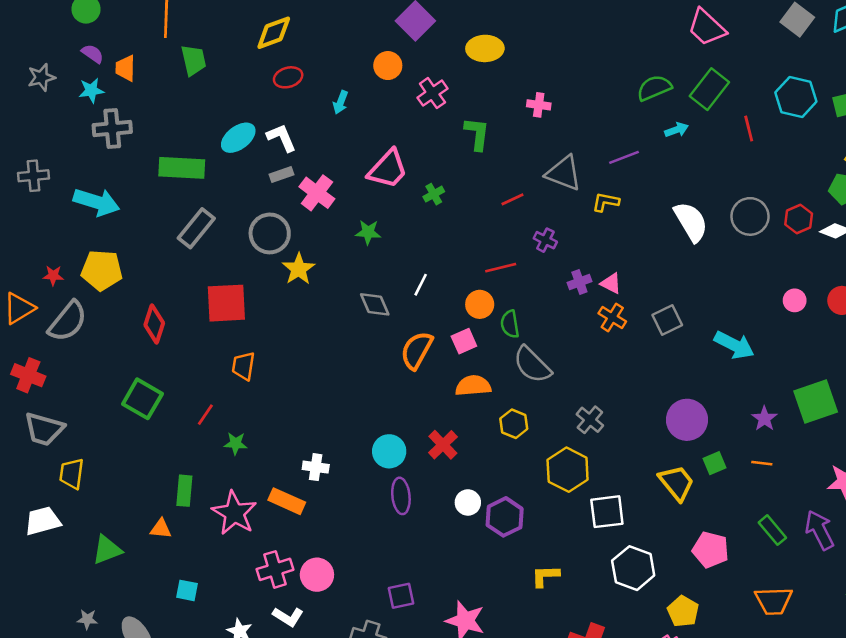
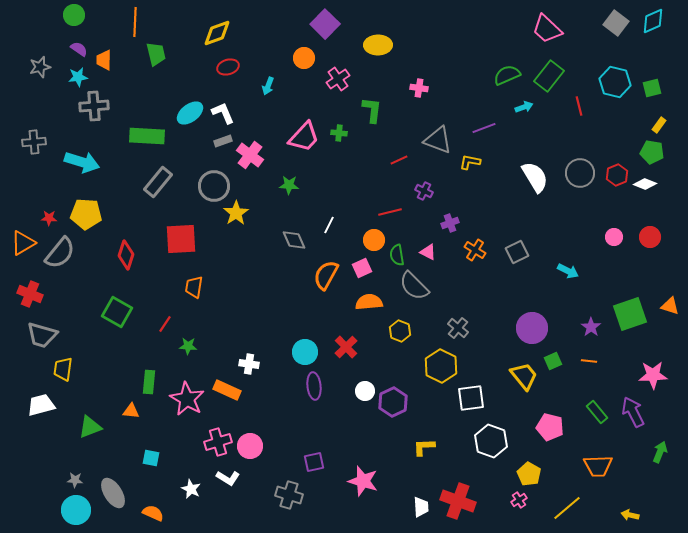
green cross: (434, 194) -> (339, 133), moved, turned 35
pink triangle: (611, 283) -> (428, 252), moved
cyan arrow: (734, 345) -> (568, 271), size x0.7

